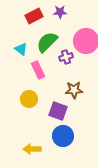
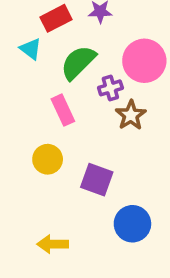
cyan triangle: (21, 49) -> (31, 49), moved
brown star: (74, 90) -> (131, 115), moved, turned -30
blue circle: (63, 136) -> (132, 224), moved

